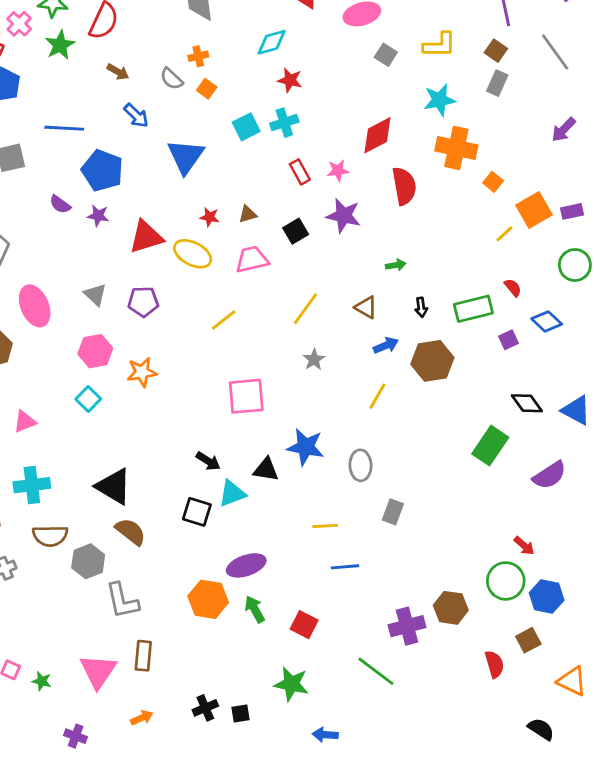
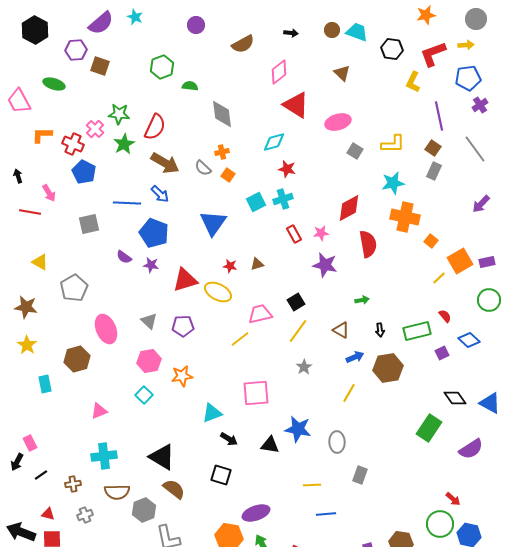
brown arrow: (118, 72) -> (165, 163), size x1.8
blue arrow: (136, 115) -> (160, 194), moved
black square: (296, 231) -> (296, 302), moved
pink trapezoid: (252, 259) -> (260, 314), moved
cyan triangle: (232, 494) -> (212, 413), moved

